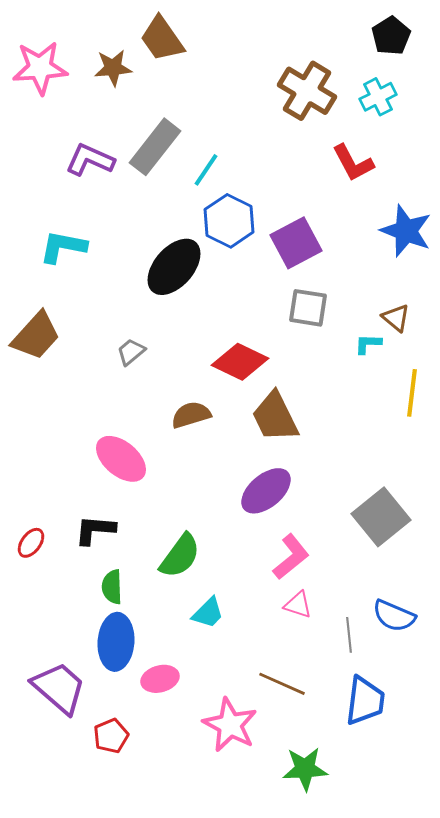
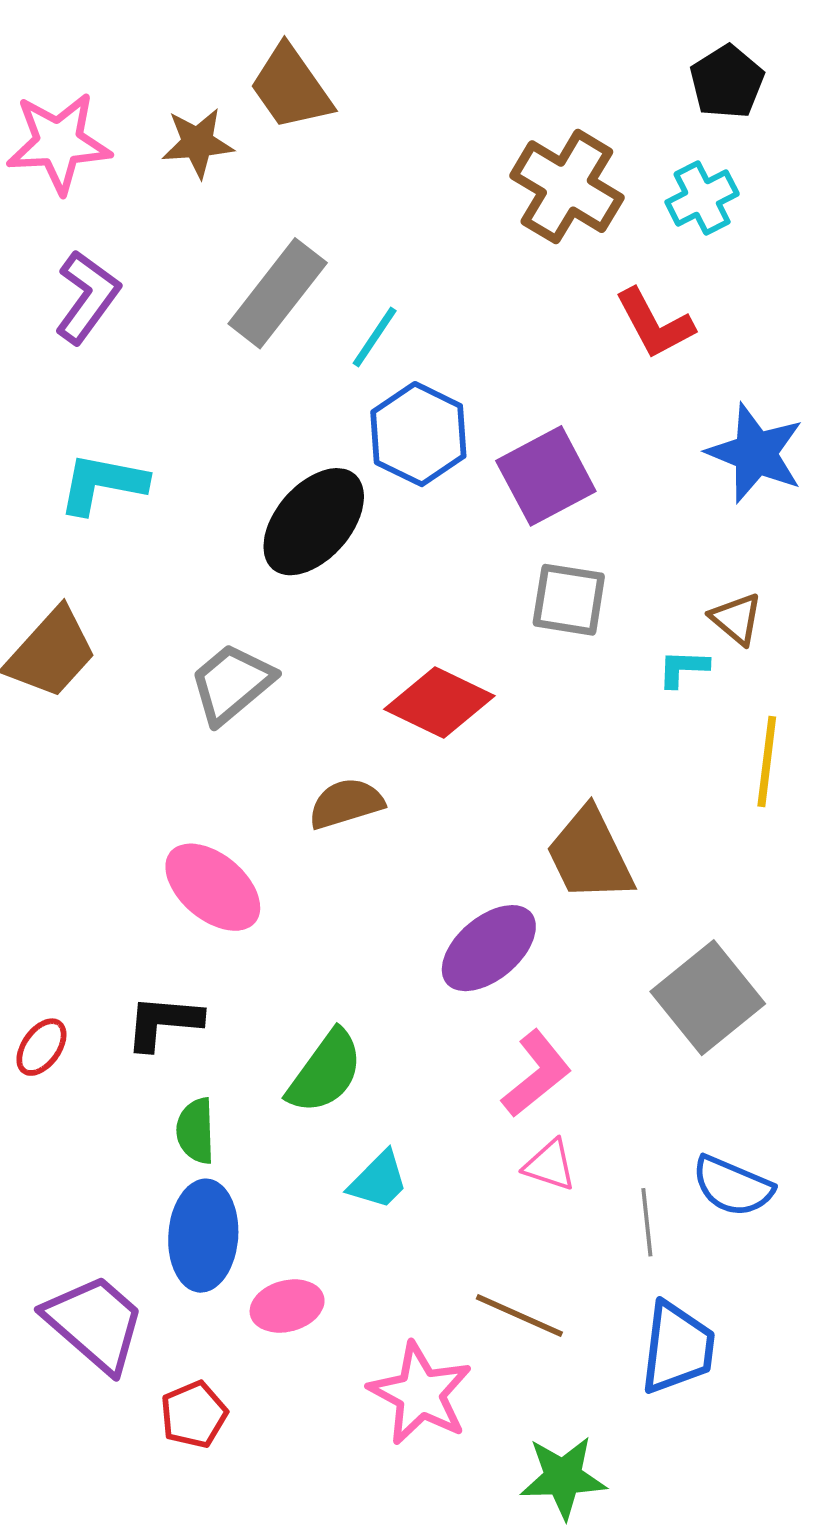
purple L-shape: (90, 160) -> (87, 297), moved, turned 102
gray trapezoid: (131, 352) -> (232, 683), size x1.6
brown trapezoid: (275, 417) -> (590, 855), moved

